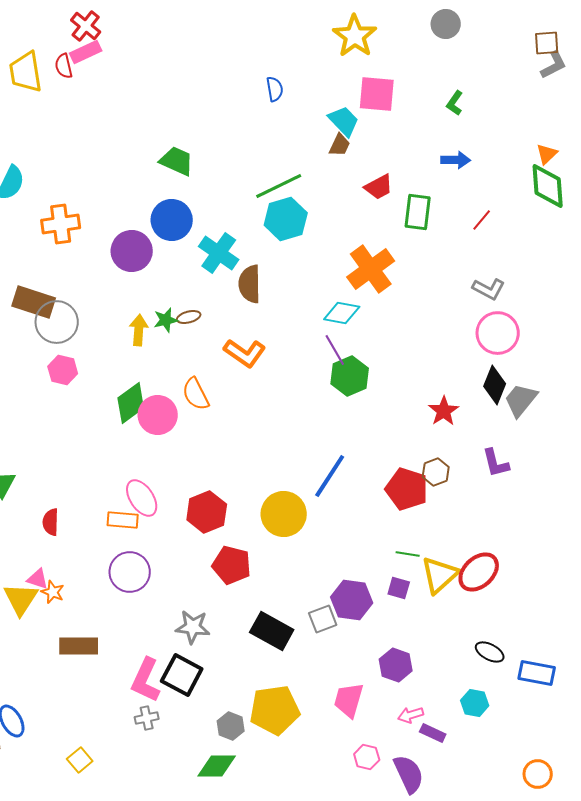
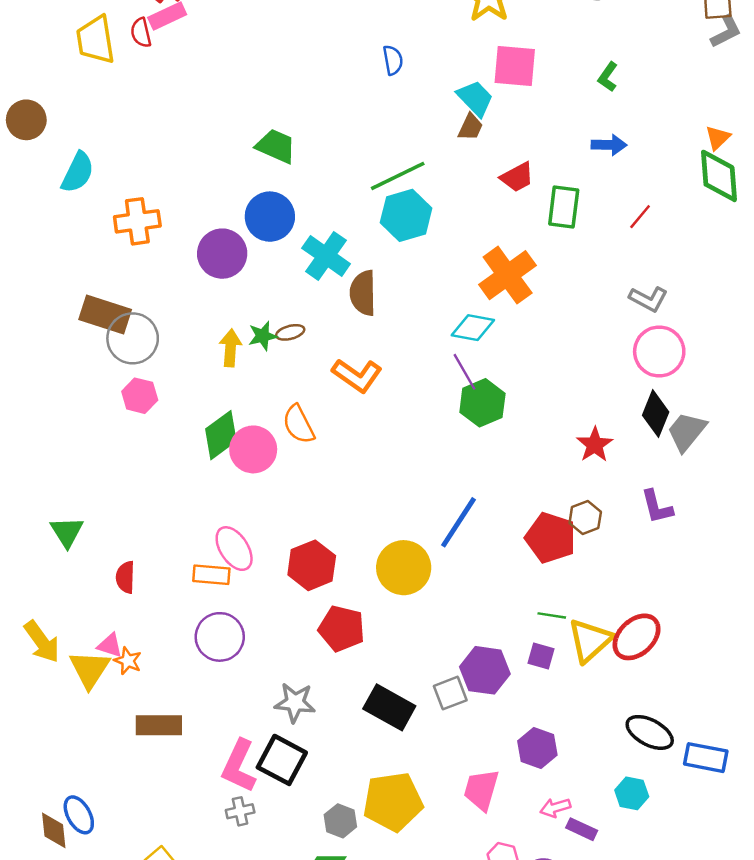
black ellipse: (490, 652) -> (650, 732), size x1.4

